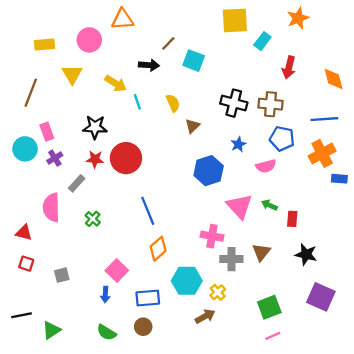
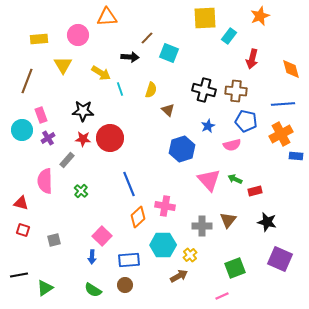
yellow semicircle: (173, 103) -> (151, 90), turned 42
brown triangle: (192, 126) -> (168, 110), turned -32
red rectangle: (292, 219) -> (255, 191), turned 72
pink cross: (212, 236) -> (165, 206), moved
pink line: (273, 336) -> (222, 296), moved

